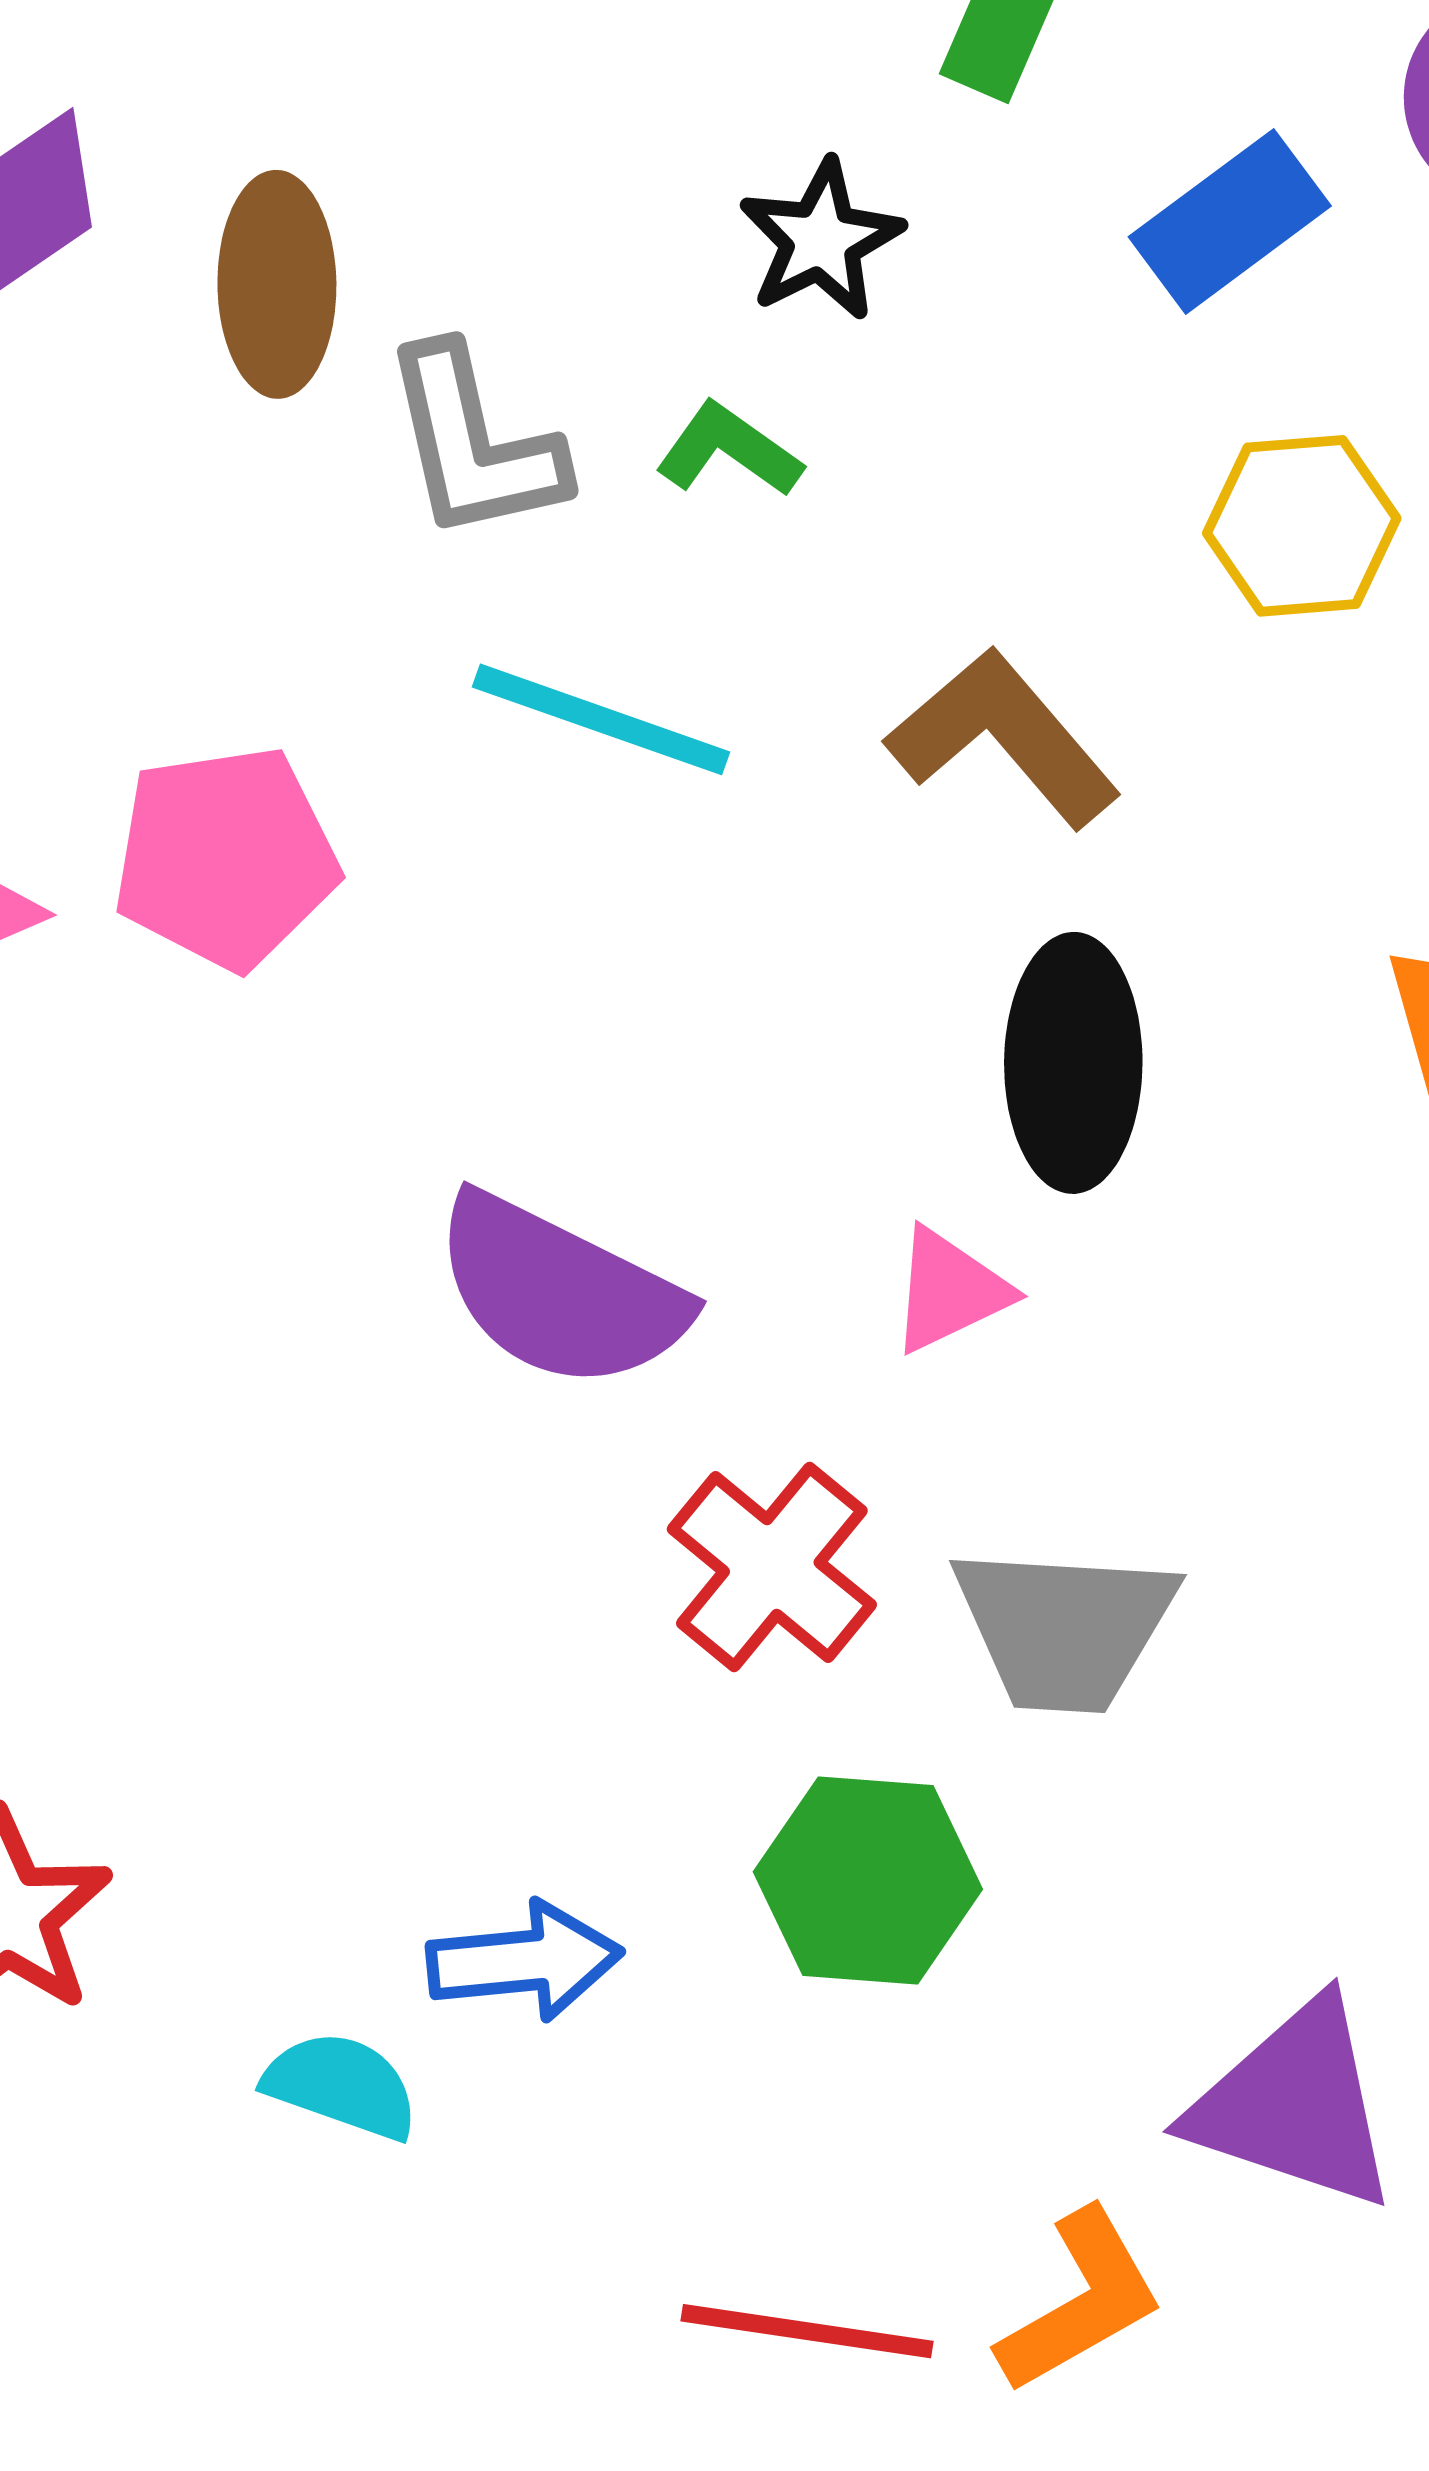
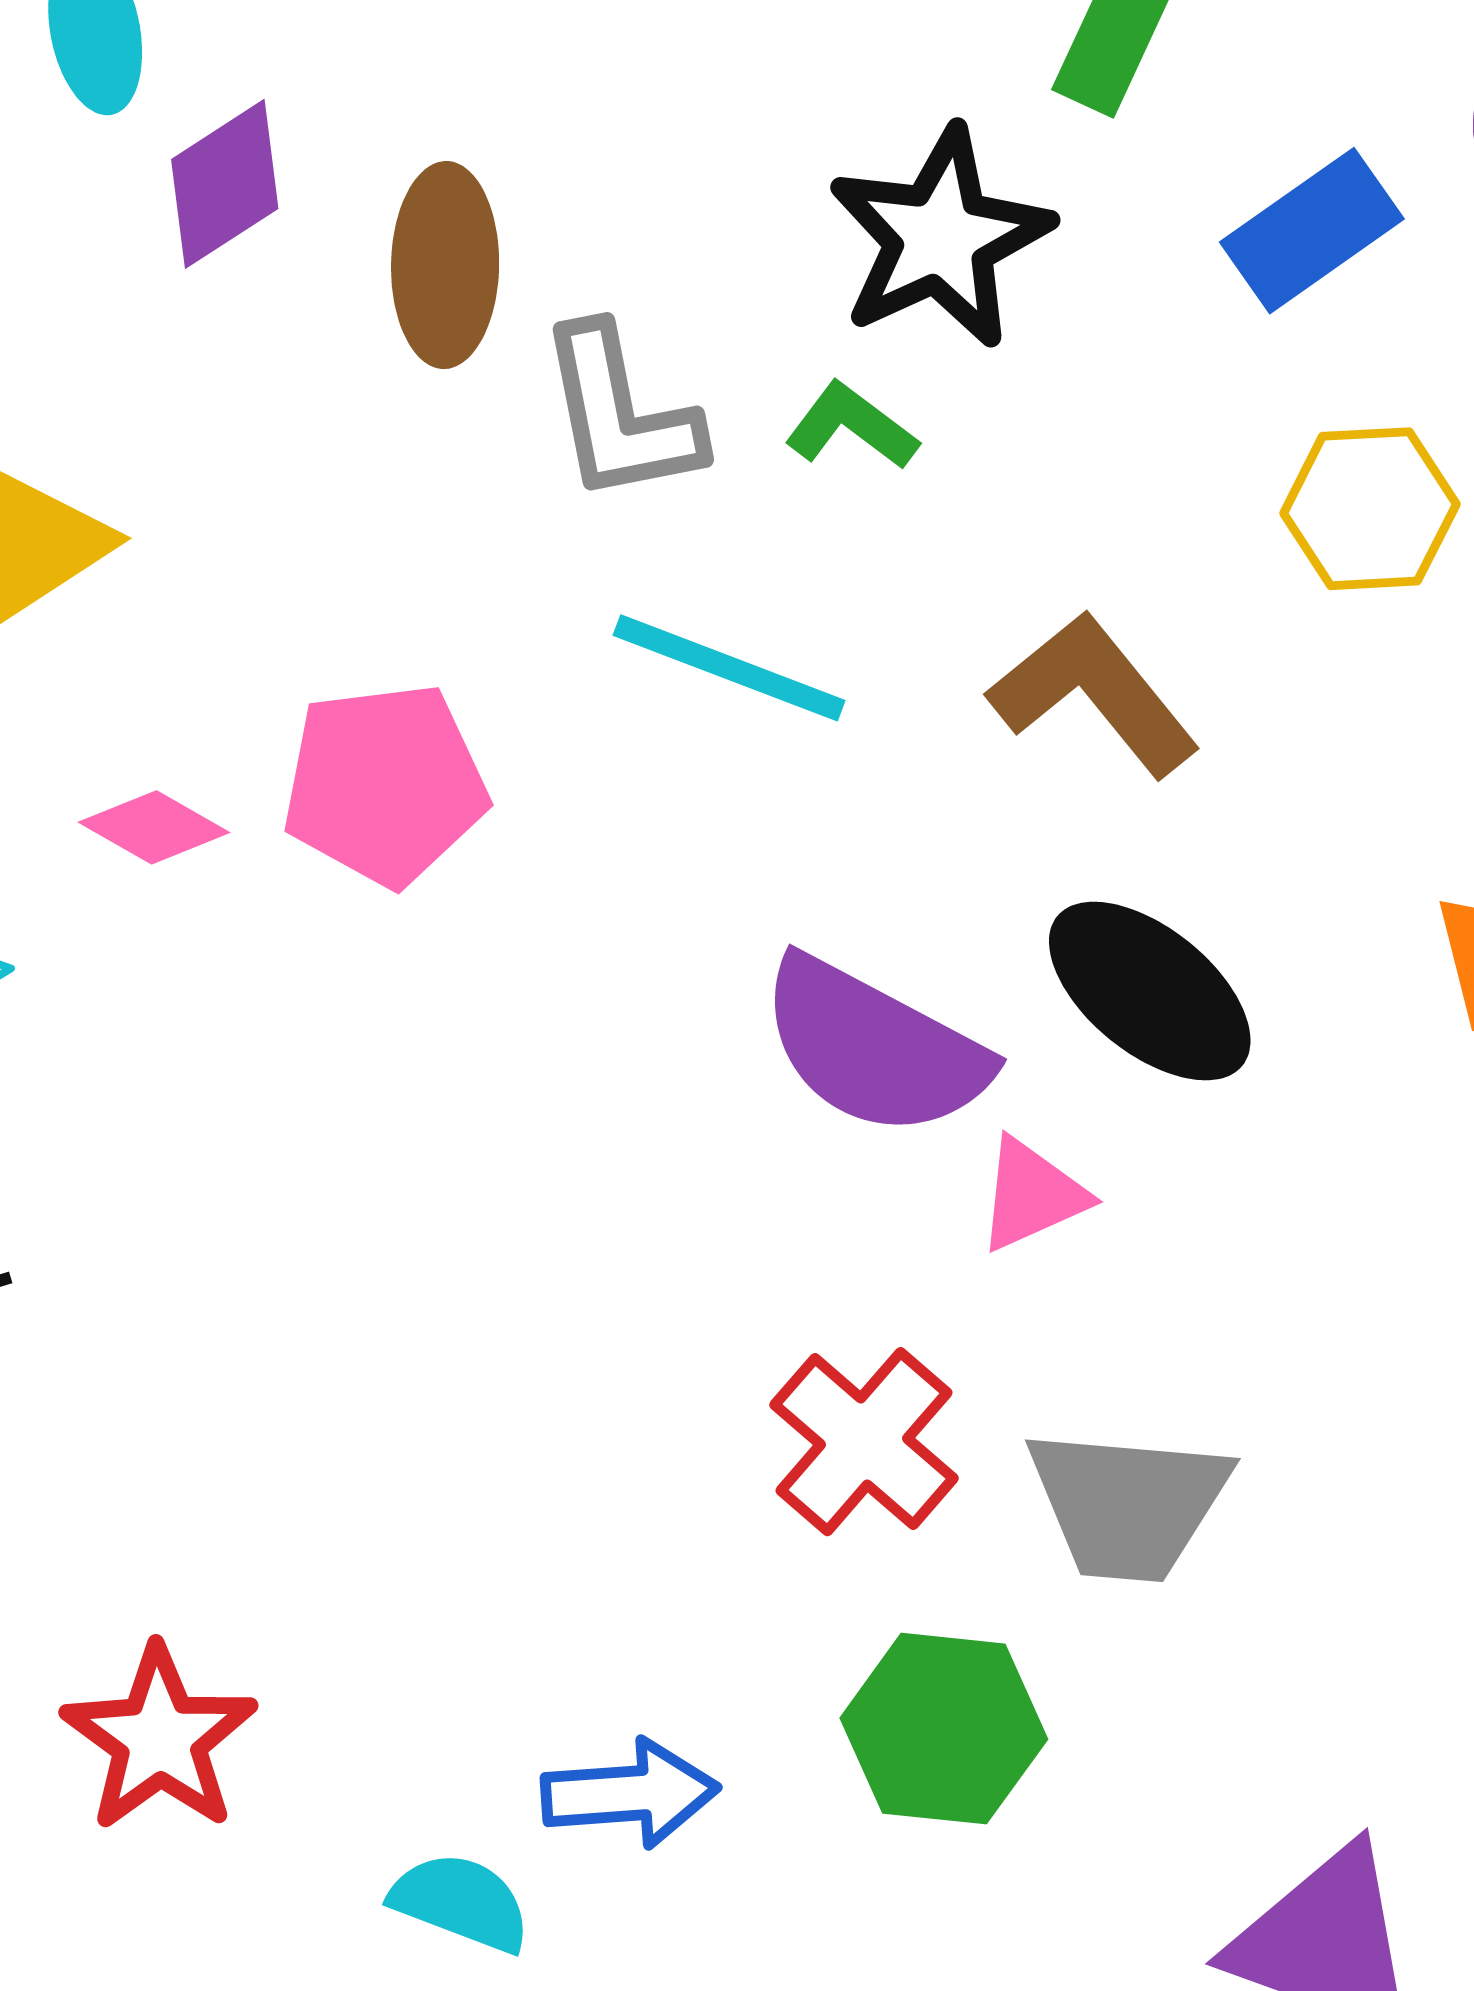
black star: (821, 240) -> (940, 238), size x1.5
black ellipse: (1073, 1063) -> (1150, 991), turned -53
purple semicircle: (560, 1292) -> (874, 1047), moved

